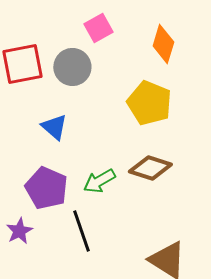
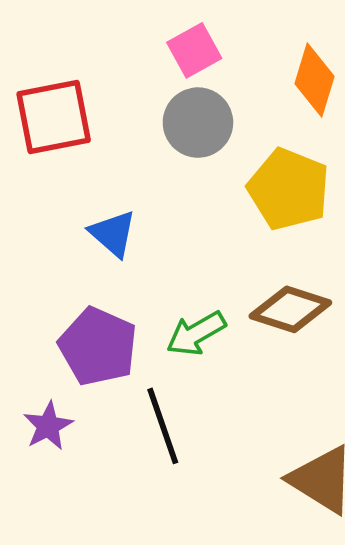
gray circle: (72, 67) -> (198, 123), moved

